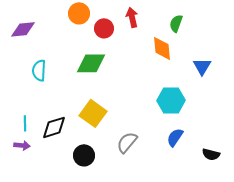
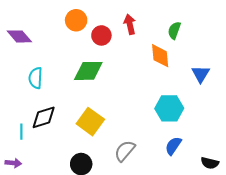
purple diamond: (23, 29) -> (19, 36), turned 55
black diamond: (54, 127) -> (44, 117), moved
purple arrow: (22, 145) -> (13, 163), moved

